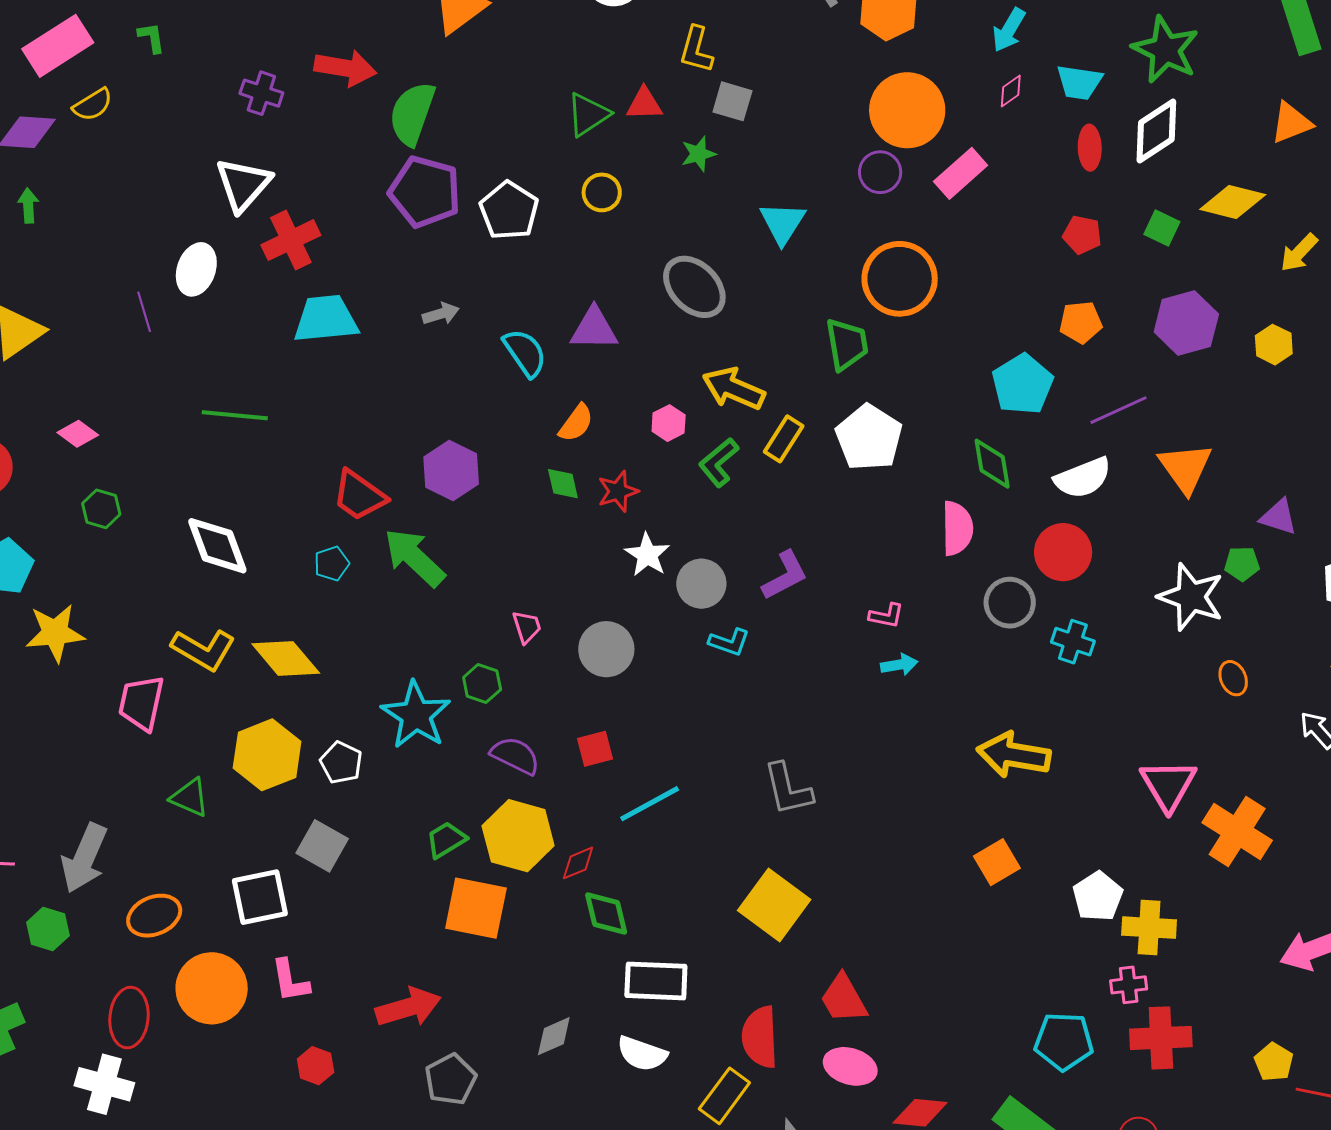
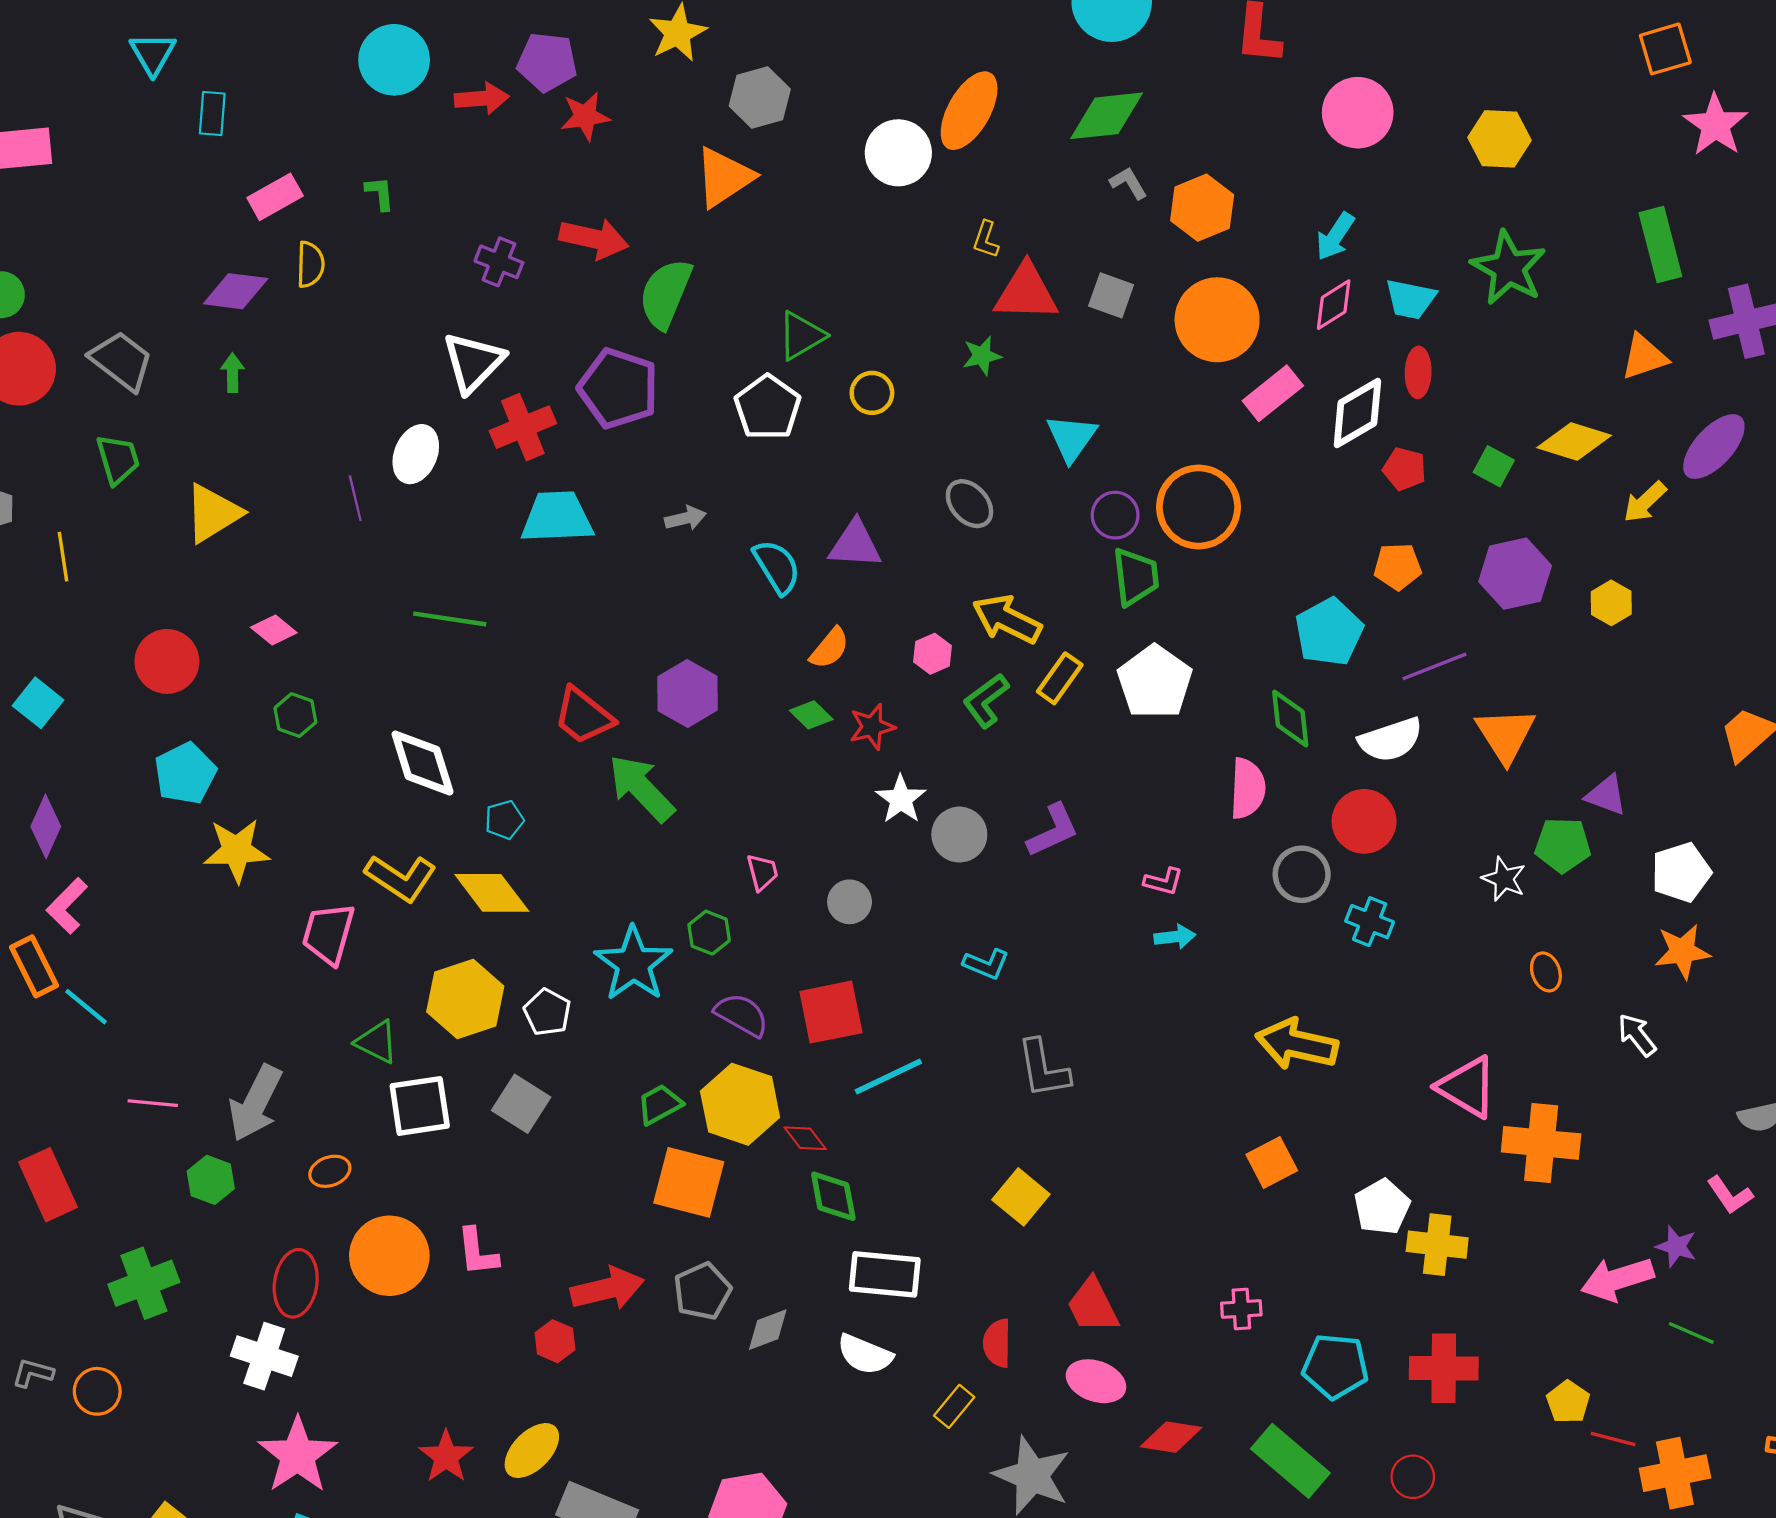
pink rectangle: (58, 46) -> (275, 197), size x0.7
yellow L-shape: (696, 50) -> (986, 239), size x0.7
pink diamond: (1011, 91) -> (1334, 305), size x1.4
gray square: (732, 101) -> (1111, 295), moved
red triangle: (644, 104) -> (1026, 292), moved, size x1.6
yellow semicircle: (93, 105) -> (310, 264), turned -60
green triangle: (588, 114) -> (801, 336), moved
white diamond: (1156, 131) -> (1357, 413), moved
purple circle: (880, 172) -> (1115, 515), moved
purple pentagon: (425, 192) -> (618, 388), moved
gray ellipse: (694, 287) -> (969, 504), size x0.7
green diamond: (563, 484) -> (811, 715), turned -36
cyan pentagon: (332, 564) -> (504, 820), moved
green pentagon: (1242, 564) -> (1563, 845), size x1.4
white star: (1191, 597) -> (1504, 879), size x0.6
cyan L-shape: (729, 642) -> (986, 964), moved
gray circle: (606, 649) -> (850, 902), size x0.7
red square: (595, 749) -> (831, 1012), size x1.6
pink triangle: (1168, 785) -> (1467, 1087), turned -32
orange cross: (1237, 832) -> (1541, 1143), turned -30
red diamond: (578, 863) -> (805, 1138), turned 72
white square: (260, 897) -> (420, 1106), moved
yellow square: (774, 905) -> (1021, 1197), size x0.7
orange ellipse: (154, 916) -> (330, 1171), size x0.7
pink cross: (1129, 985) -> (1241, 1309), moved
red semicircle: (760, 1037) -> (997, 1343), size x0.7
red hexagon: (316, 1066) -> (555, 1341), moved
gray pentagon: (451, 1079) -> (702, 1291), moved
yellow rectangle: (724, 1096) -> (954, 1406), size x0.7

